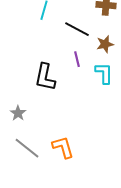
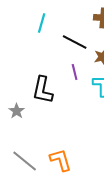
gray star: (18, 113) -> (17, 111), moved

